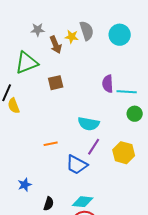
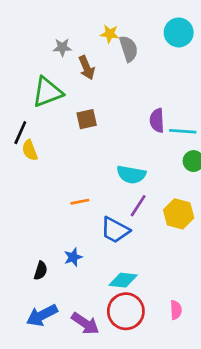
cyan circle: (120, 35) -> (179, 32), moved
yellow star: (72, 37) -> (110, 34), moved
blue star: (25, 185) -> (73, 257), moved
black semicircle: (49, 204) -> (41, 271), moved

